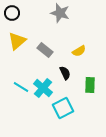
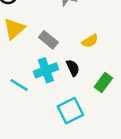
green rectangle: (90, 85) -> (103, 83), turned 35
cyan cross: (43, 88) -> (46, 70), moved, turned 30

